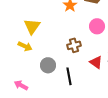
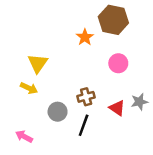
brown cross: (74, 45) -> (86, 97), moved
black line: (69, 76) -> (84, 125), turned 30

